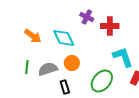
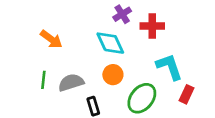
purple cross: (87, 17) -> (122, 14), turned 32
cyan diamond: (64, 38) -> (110, 43), moved
orange circle: (72, 63) -> (113, 75), moved

